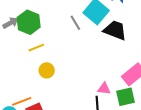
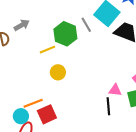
green hexagon: (29, 22) -> (65, 34), moved

